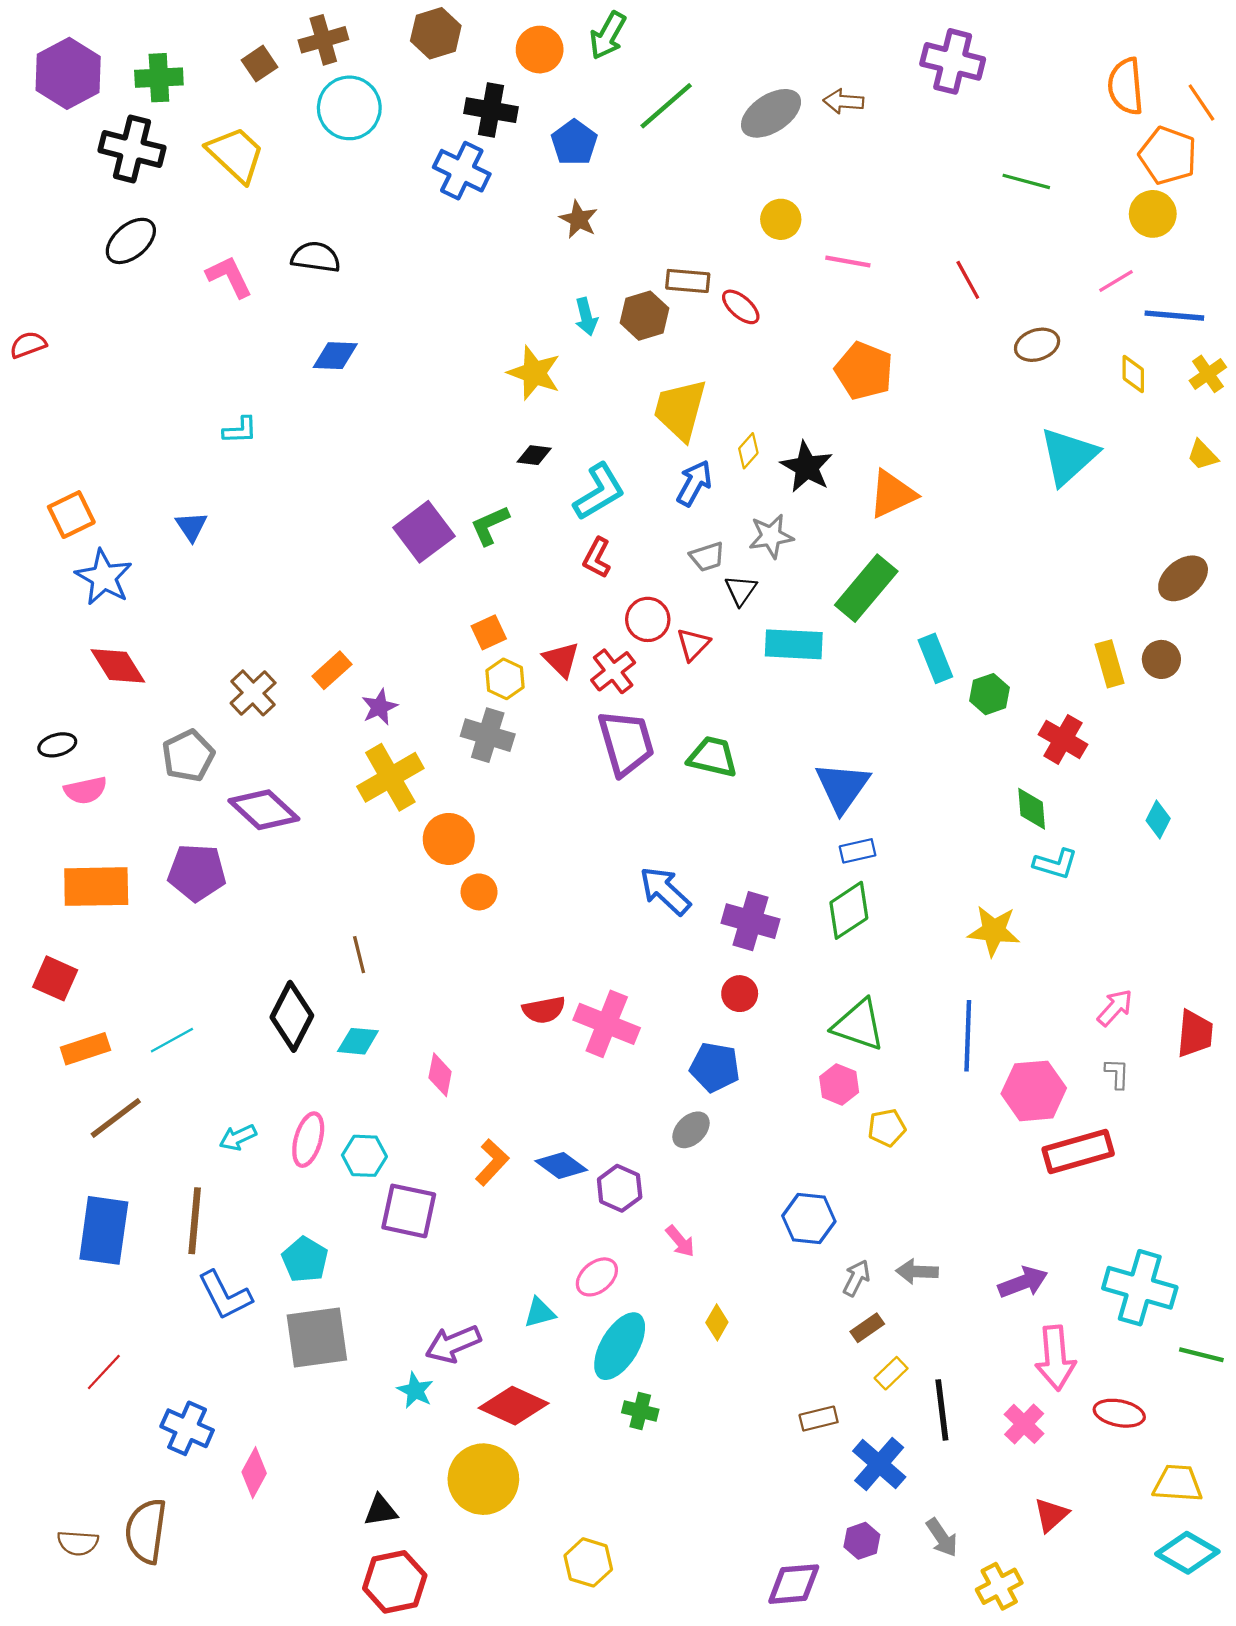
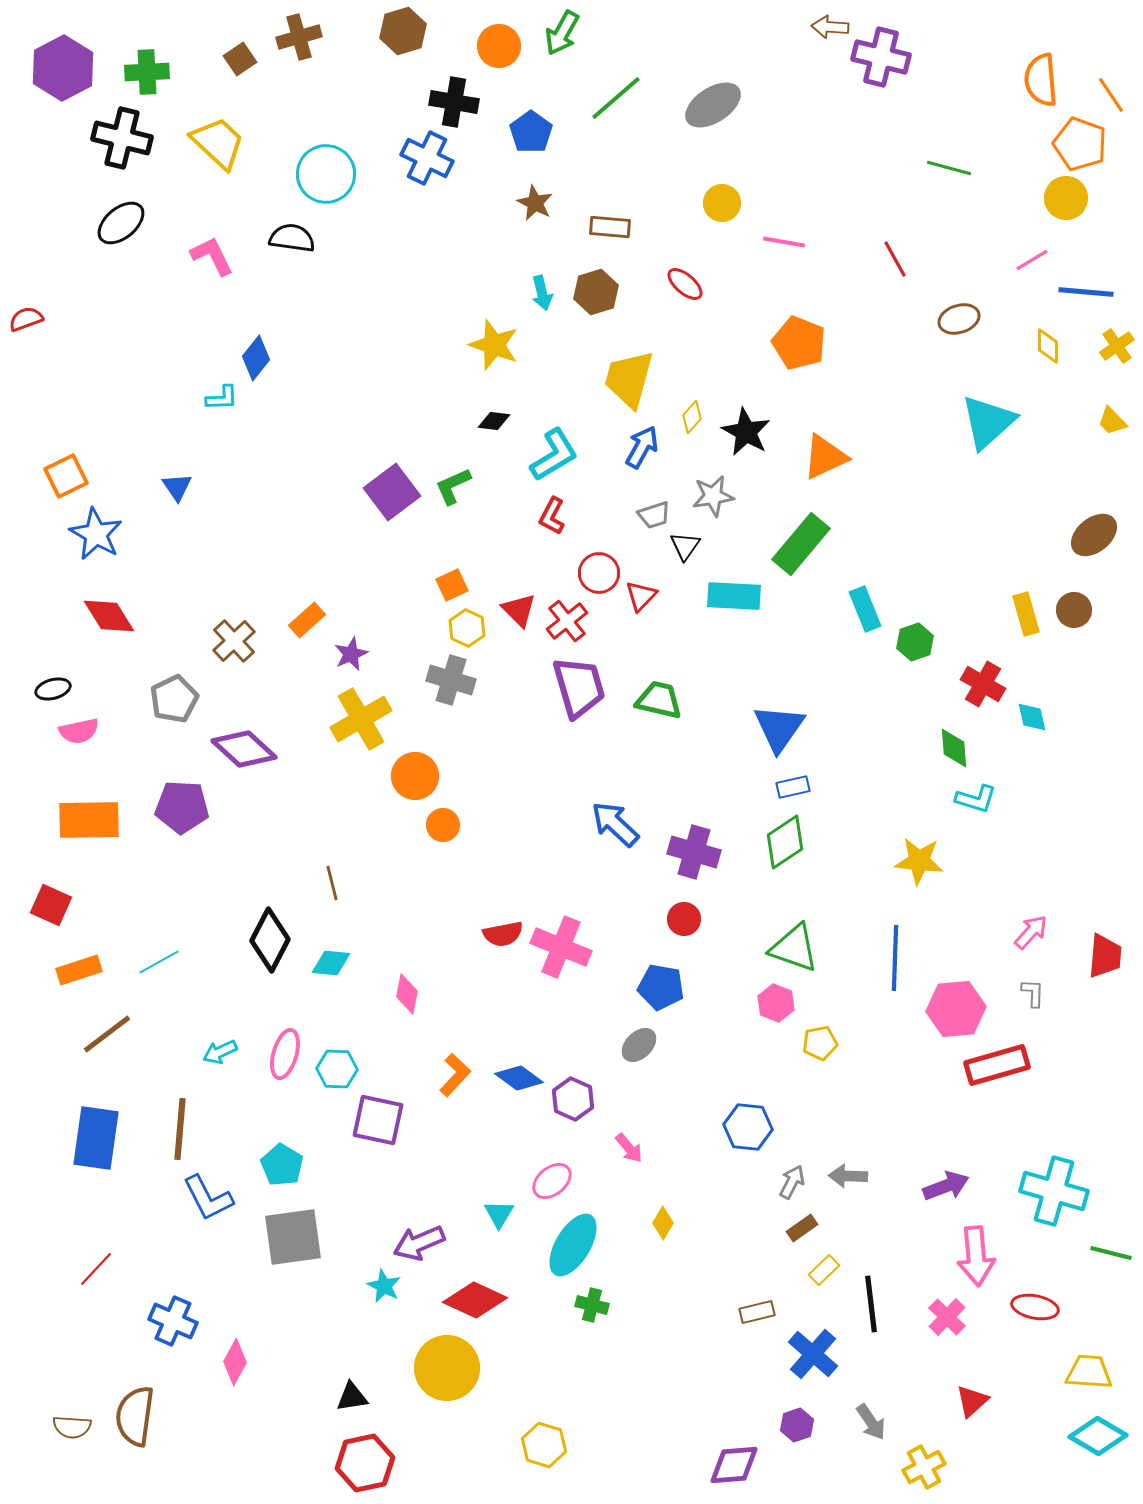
brown arrow: (843, 101) -> (830, 27), moved
cyan circle: (349, 108) -> (326, 174), moved
brown rectangle: (688, 281) -> (610, 227), moved
blue diamond: (335, 356) -> (256, 358), moved, turned -54
cyan diamond: (1158, 819) -> (1032, 717), moved, turned -40
cyan triangle: (540, 1313) -> (499, 1214), turned -44

